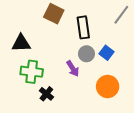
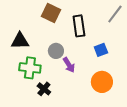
blue square: (107, 53) -> (101, 50), turned 32
gray circle: (86, 54) -> (56, 51), moved

